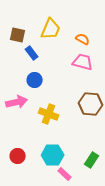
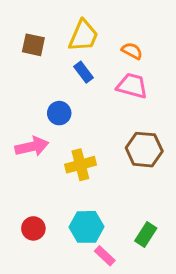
blue rectangle: (32, 53) -> (83, 72), moved
yellow cross: (49, 114) -> (80, 165), turned -36

